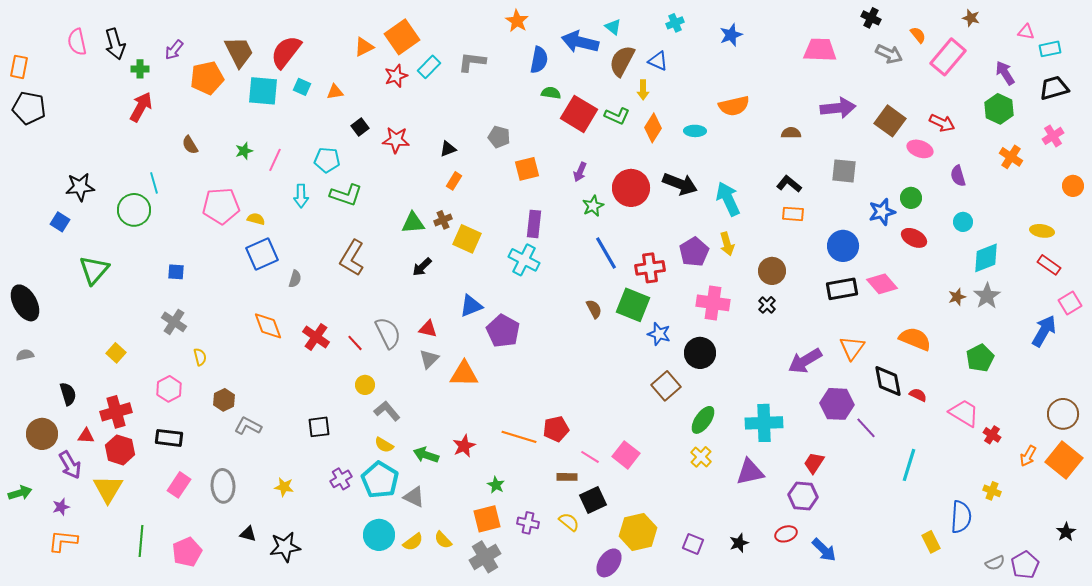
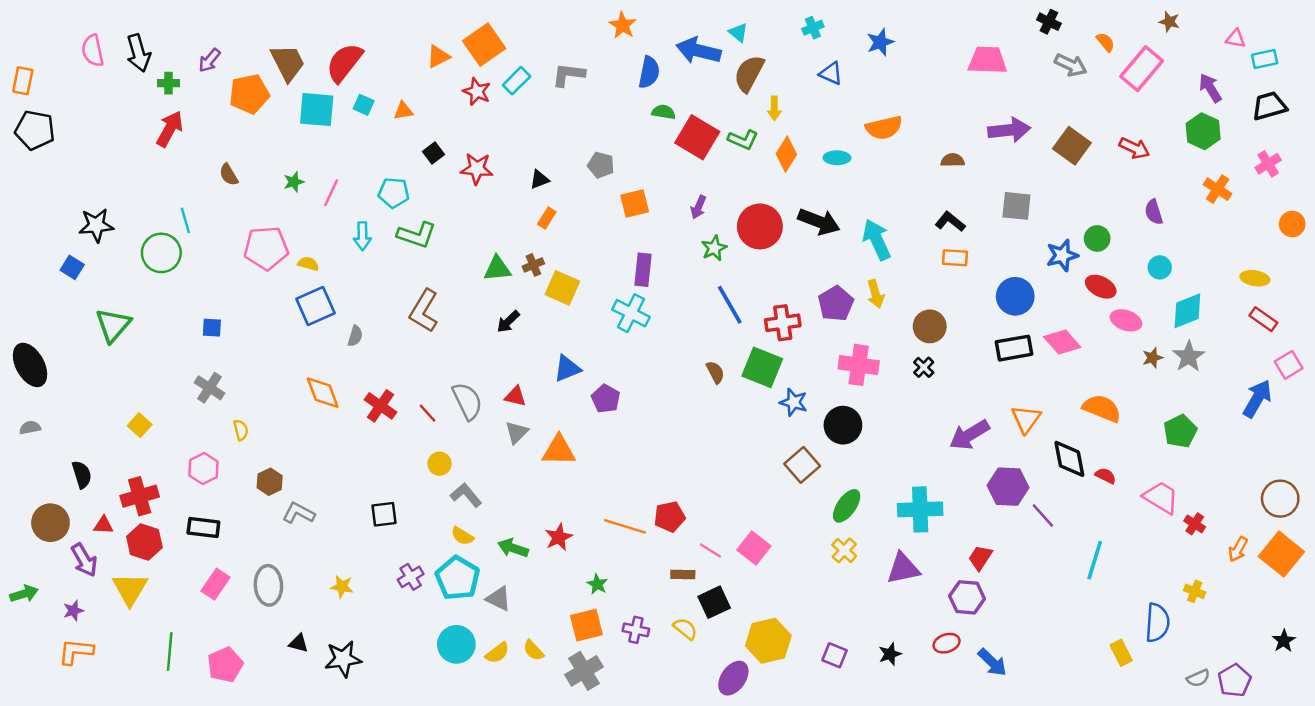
blue triangle: (658, 61) -> (831, 73), moved
red star: (396, 76) -> (477, 92), turned -30
pink ellipse: (920, 149) -> (1126, 320), moved
purple pentagon: (503, 331) -> (606, 399), size x0.7

